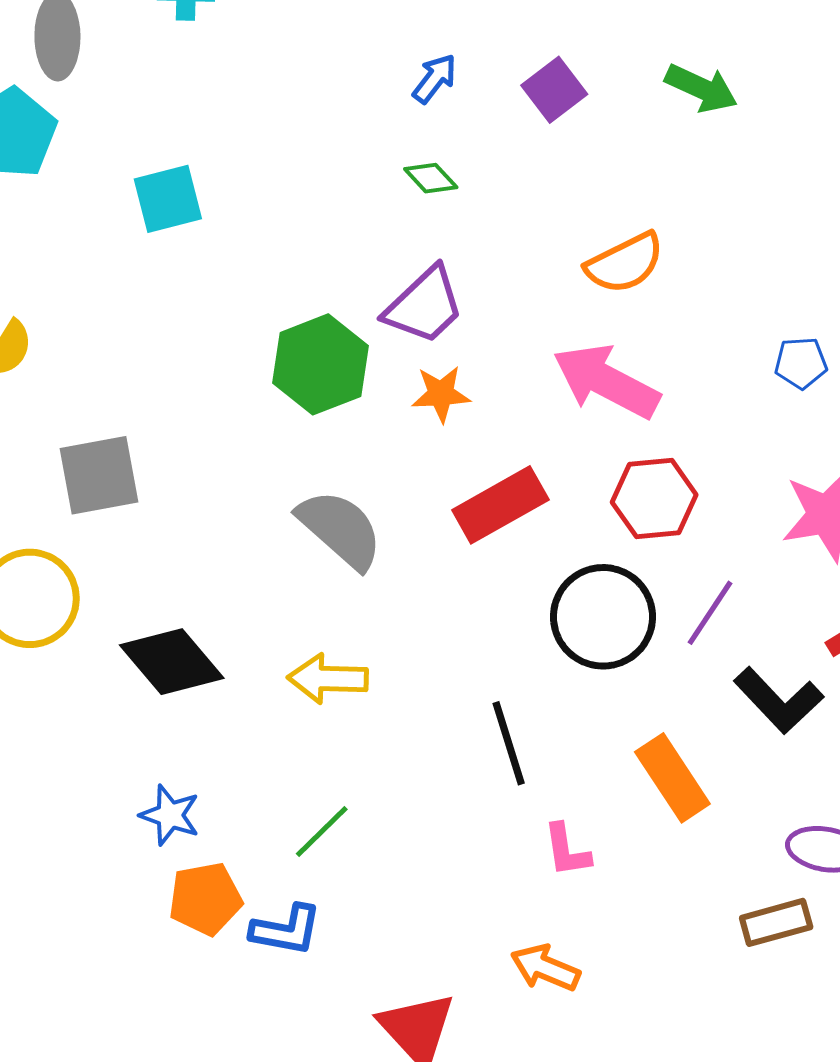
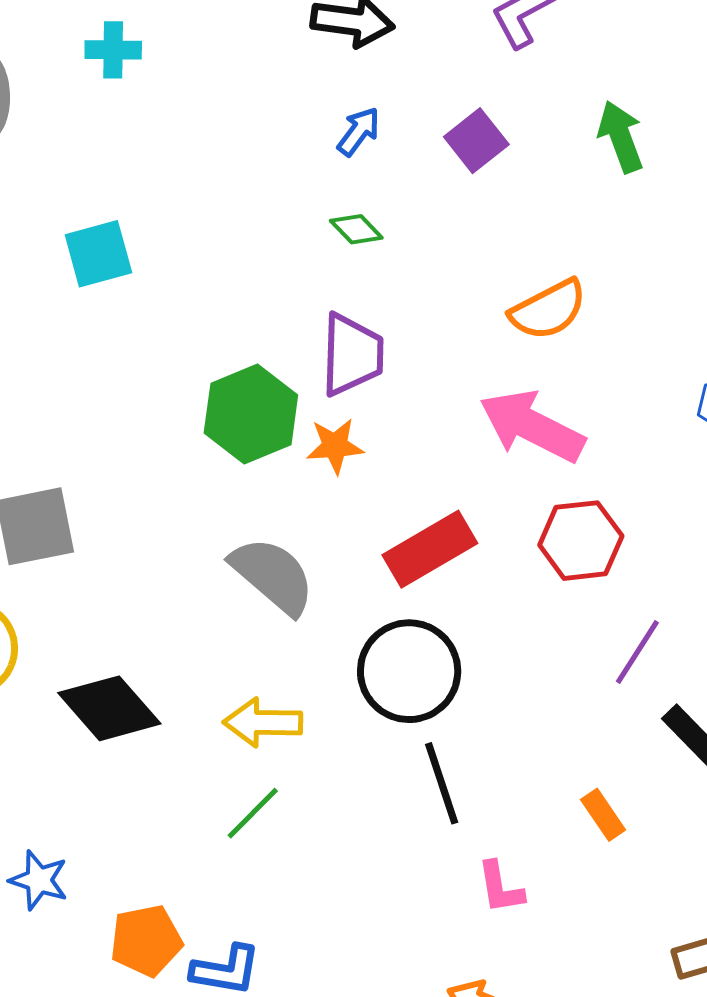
green arrow: (701, 88) -> (621, 137), turned -134
purple trapezoid: (424, 306) -> (352, 355), turned -44
orange star: (441, 394) -> (335, 446), moved
black circle: (603, 617) -> (409, 671), moved
orange rectangle: (672, 778) -> (603, 815), size x0.6
blue star: (170, 815) -> (39, 880), moved
green line: (322, 831) -> (253, 813), moved

